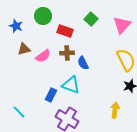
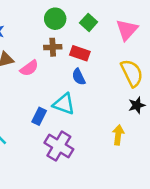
green circle: (43, 16) -> (55, 19), moved
red rectangle: (65, 31) -> (80, 53), moved
brown cross: (67, 53) -> (53, 47), moved

